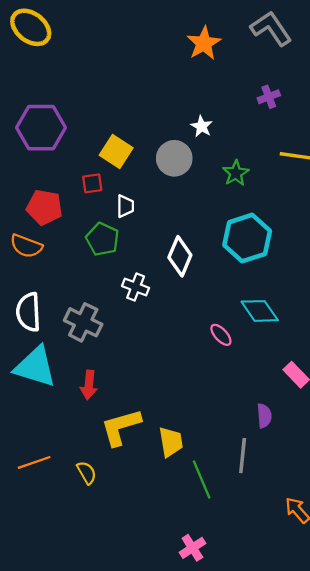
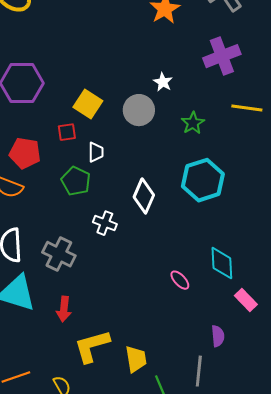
purple cross: (269, 97) -> (222, 56), size x1.8
cyan diamond: (260, 311) -> (222, 263), moved, turned 32
pink ellipse: (221, 335) -> (180, 280), moved

